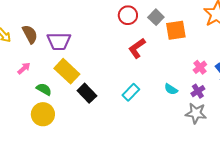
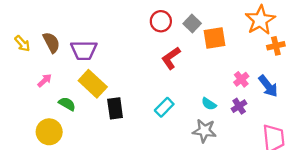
black rectangle: (87, 93) -> (115, 108), turned 36
gray star: (196, 113) -> (204, 131), moved
yellow circle: (43, 114) -> (49, 132), moved

